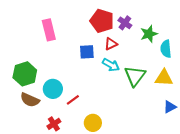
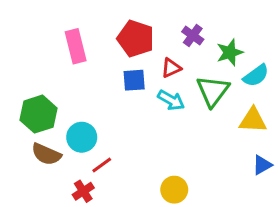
red pentagon: (102, 21) -> (136, 39), moved
cyan semicircle: (166, 49) -> (256, 76), turned -120
green triangle: (135, 76) -> (213, 91), moved
red line: (73, 100) -> (102, 165), moved
yellow circle: (93, 123) -> (174, 190), moved

